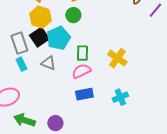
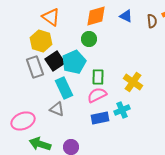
yellow hexagon: (40, 17) -> (41, 41), moved
gray triangle: (48, 63) -> (57, 109), moved
cyan rectangle: (21, 64) -> (64, 88), moved, size x1.5
cyan cross: (120, 97) -> (122, 110), moved

